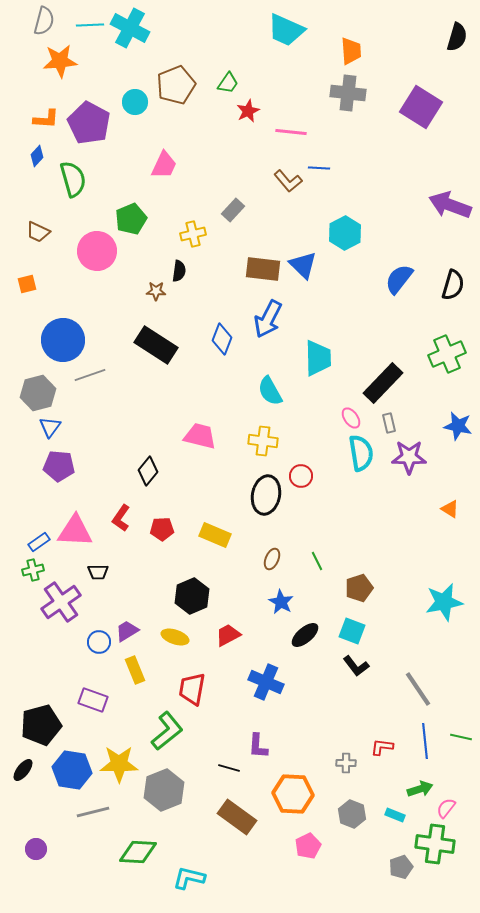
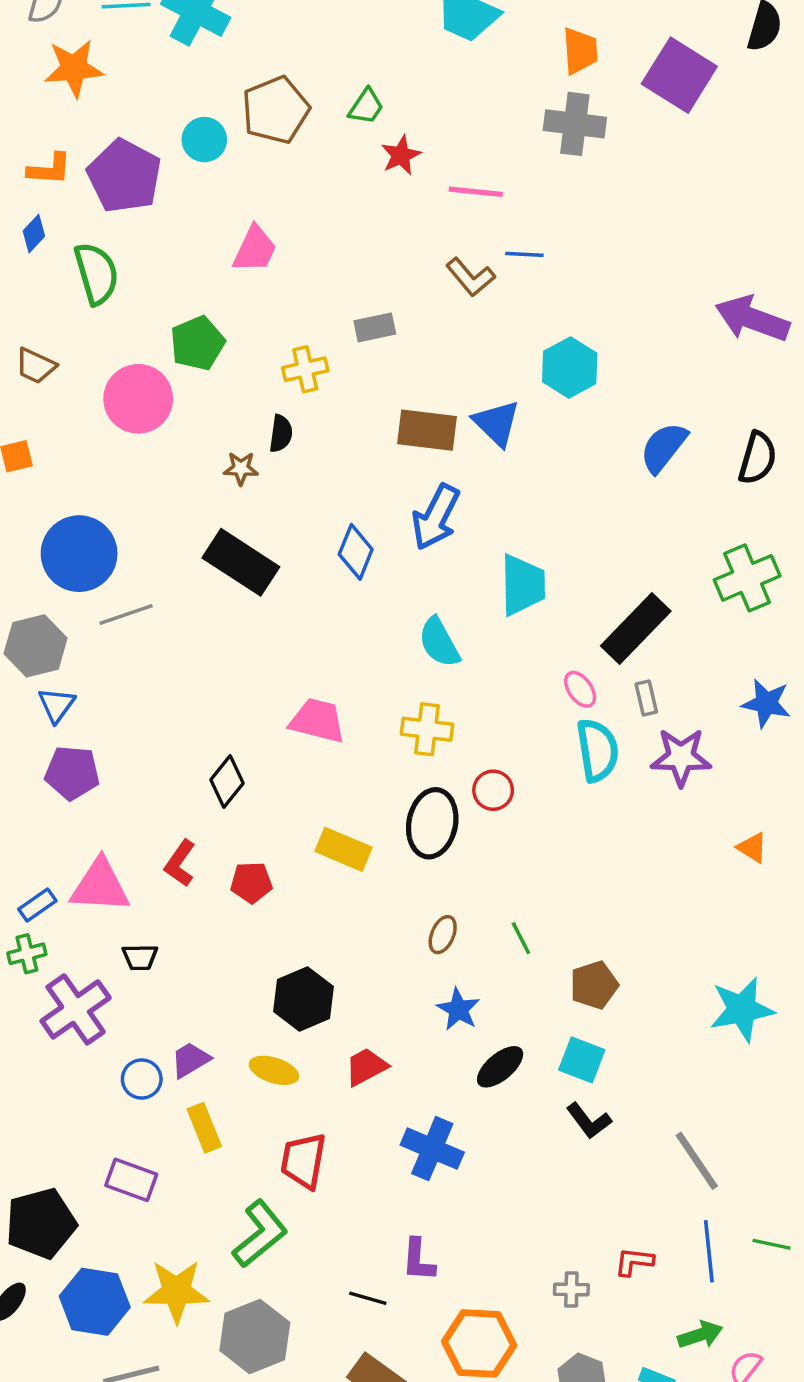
purple square: (421, 107) -> (679, 75), moved
gray rectangle: (233, 210) -> (375, 327), turned 35
yellow rectangle: (215, 535) -> (343, 849), moved

